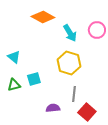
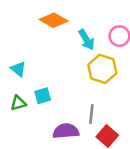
yellow hexagon: (69, 63) -> (102, 69), moved
purple semicircle: (53, 108) -> (66, 131), size x1.5

